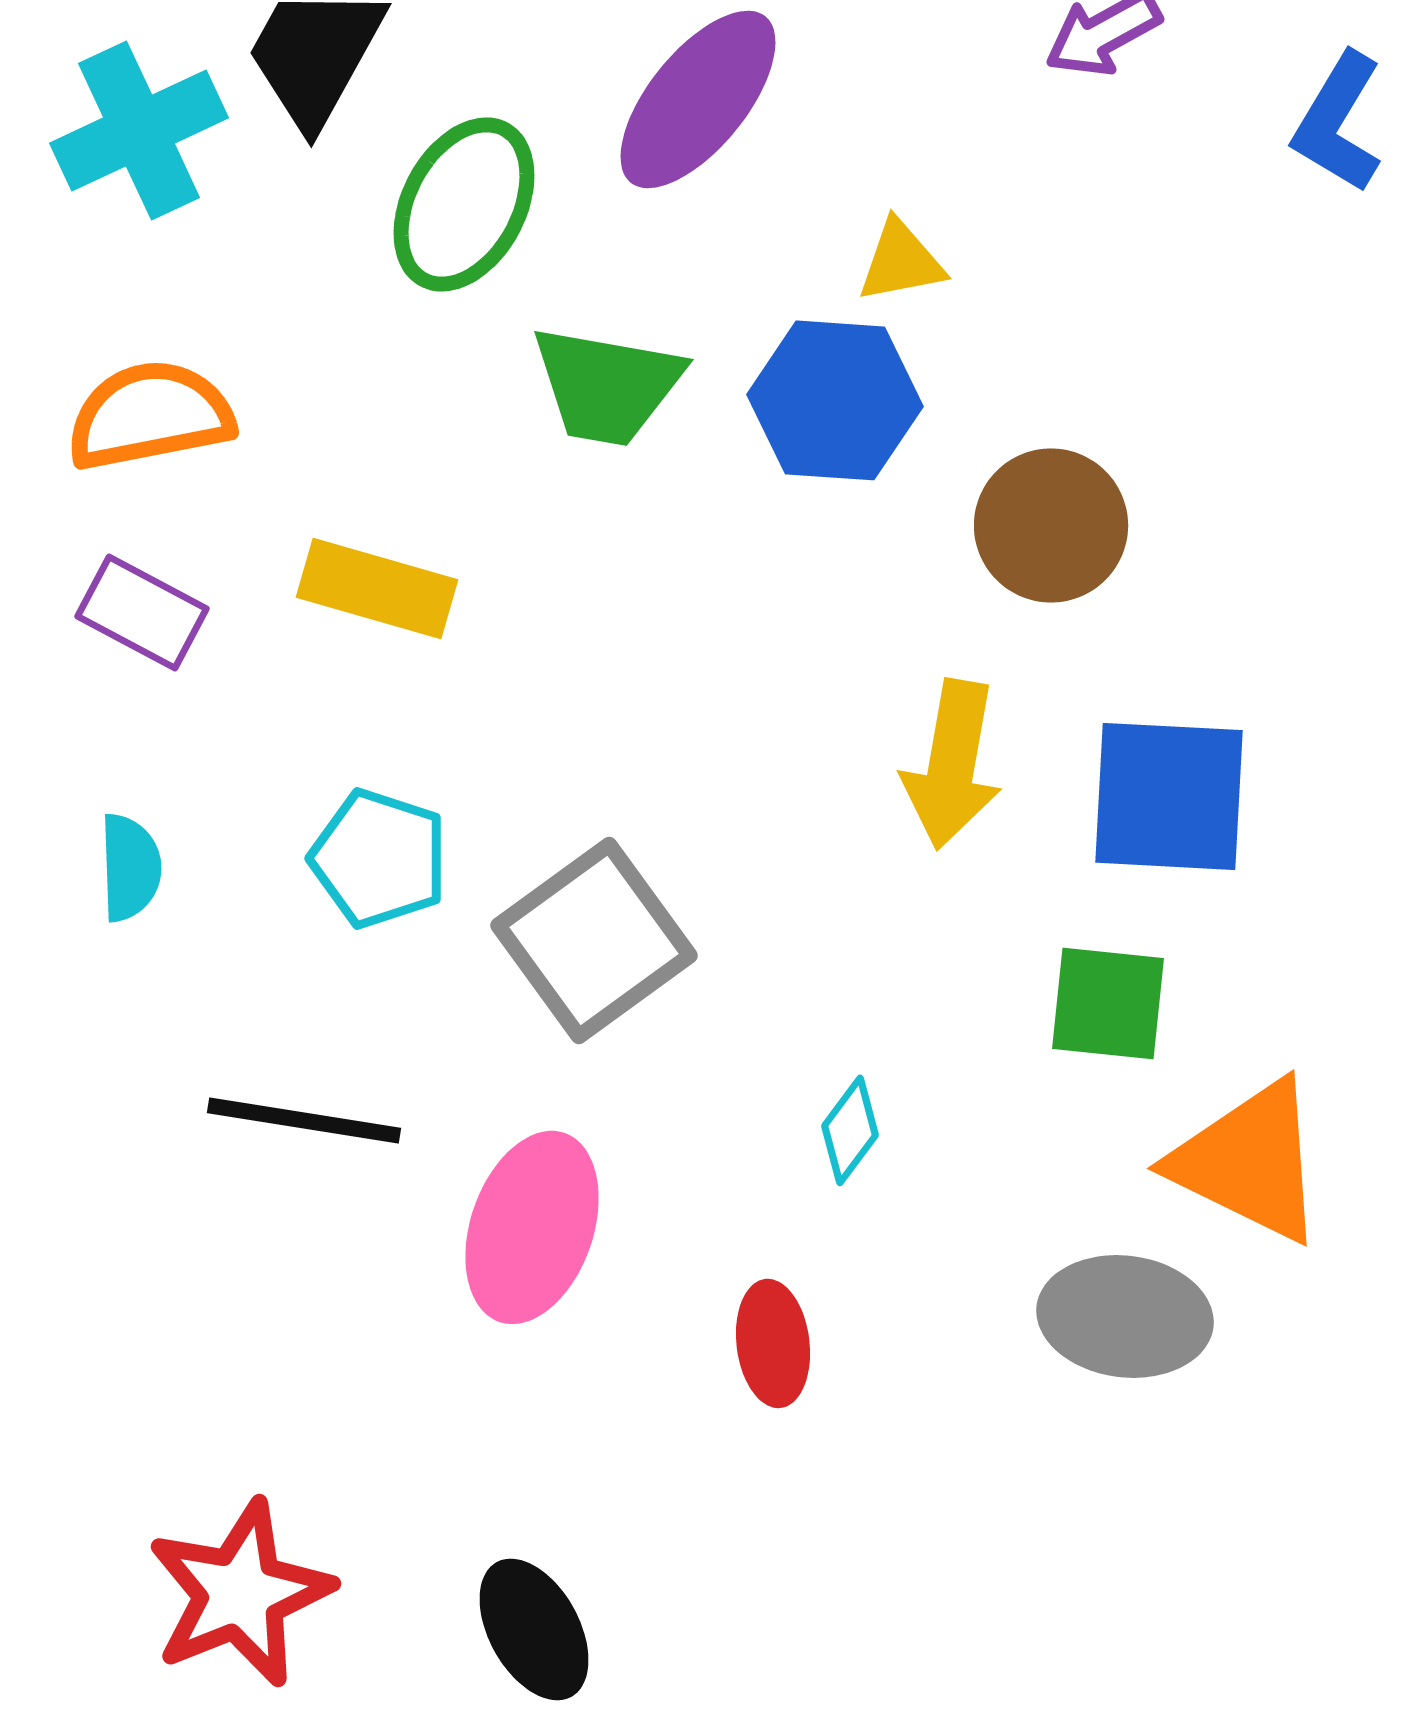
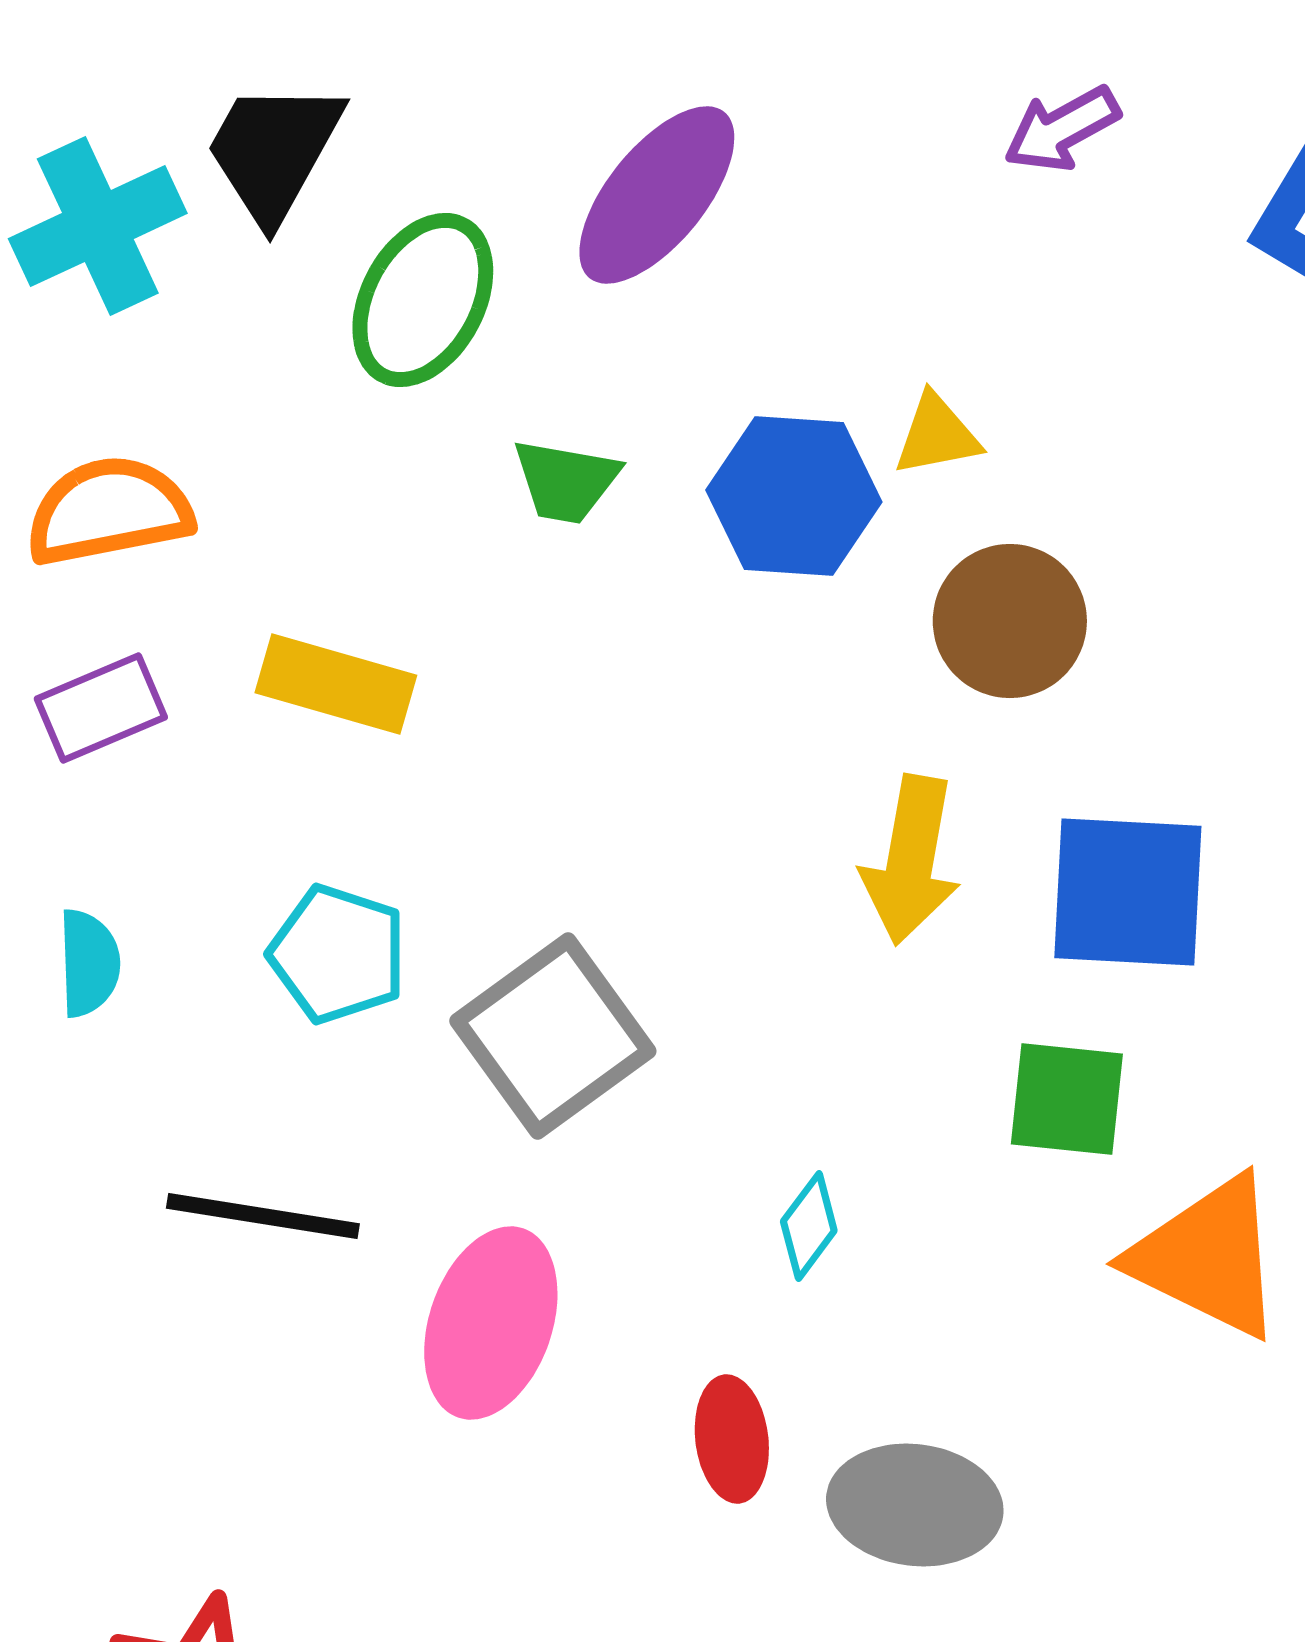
yellow triangle: (901, 261) -> (937, 435), moved
green trapezoid: (607, 385) -> (566, 481), size x0.7
purple rectangle: (142, 612) -> (101, 708), turned -51
gray ellipse: (1125, 1316) -> (915, 1505), moved

